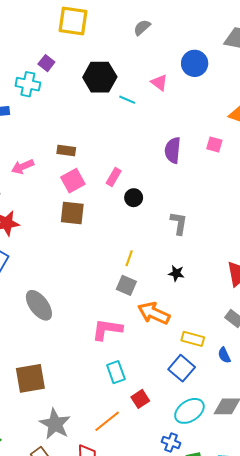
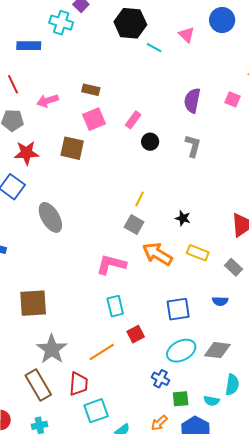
brown square: (72, 213) -> (72, 148), moved
gray L-shape: (179, 223) -> (193, 146), moved
gray ellipse: (39, 305) -> (50, 217), moved
yellow rectangle: (193, 339) -> (198, 253), moved
blue semicircle: (224, 355) -> (220, 301), turned -70
blue square: (182, 368) -> (178, 309), turned 35

